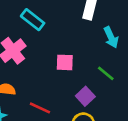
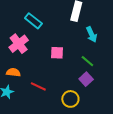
purple square: (85, 96) -> (86, 79), moved

